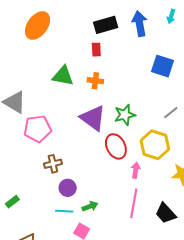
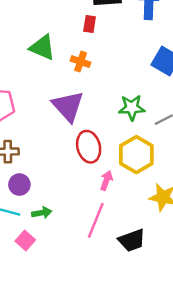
green star: (125, 115) -> (132, 108), moved
black trapezoid: (166, 213) -> (132, 240), turned -80

